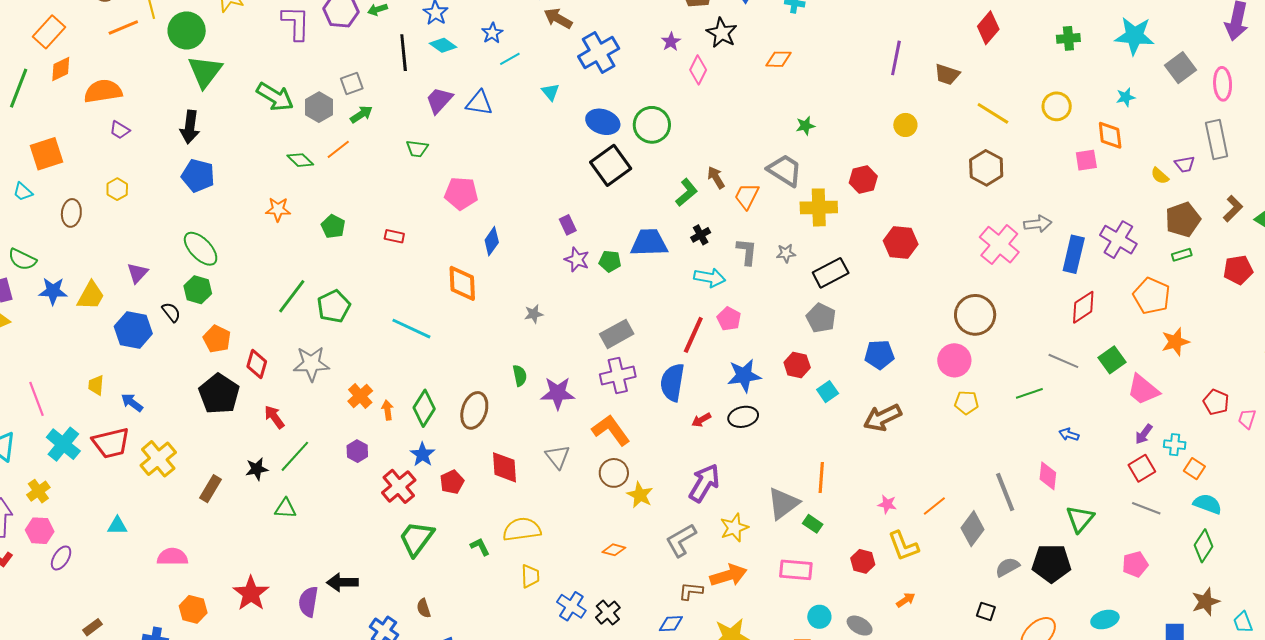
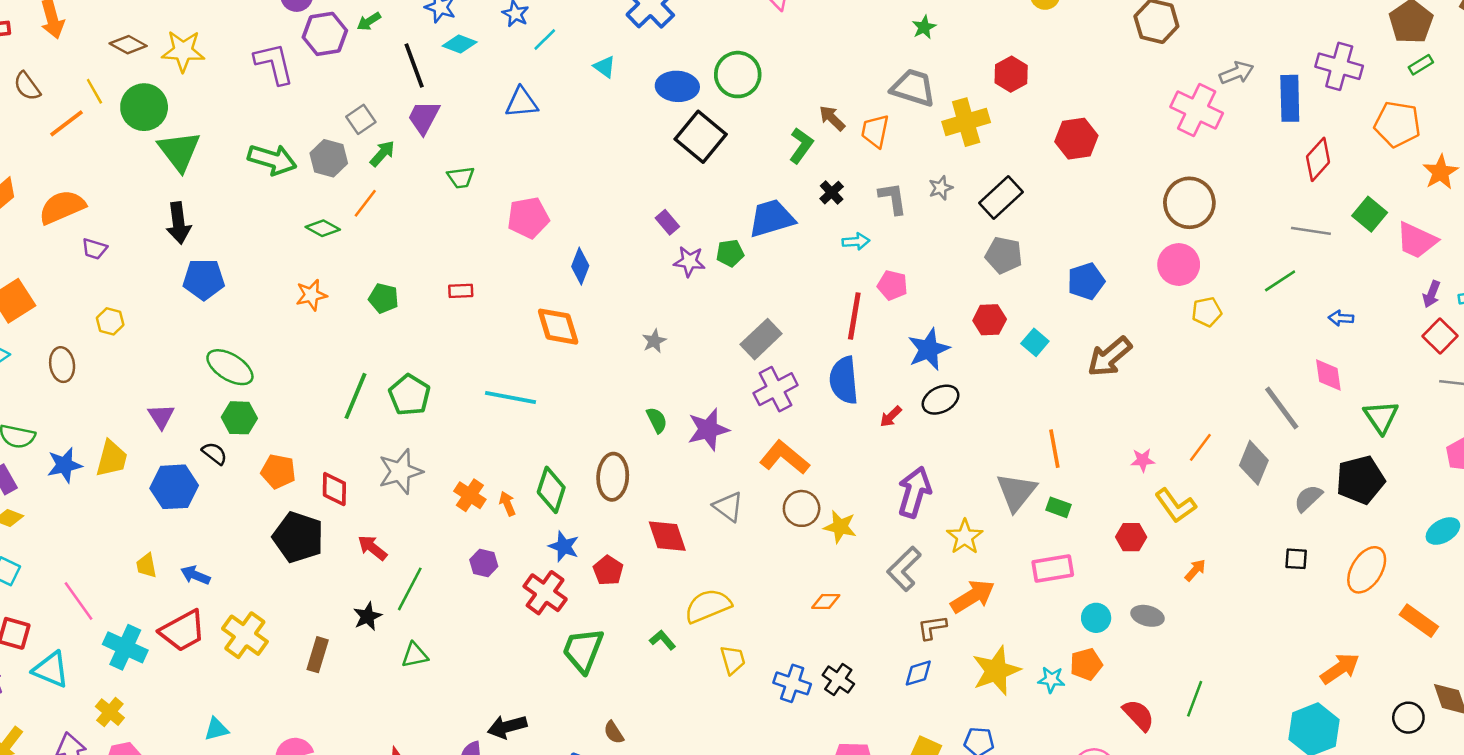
purple trapezoid: (439, 100) -> (424, 117), moved
cyan arrow: (710, 278) -> (856, 241), size x0.7

